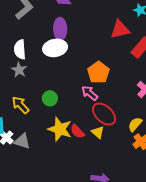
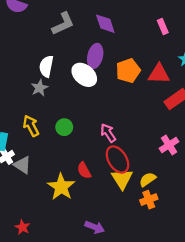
white ellipse: (55, 48) -> (84, 75), turned 35
orange pentagon: (98, 72) -> (128, 71), moved
yellow star: (60, 129) -> (61, 187), moved
yellow triangle: (98, 132) -> (122, 179), moved, size x1.5

